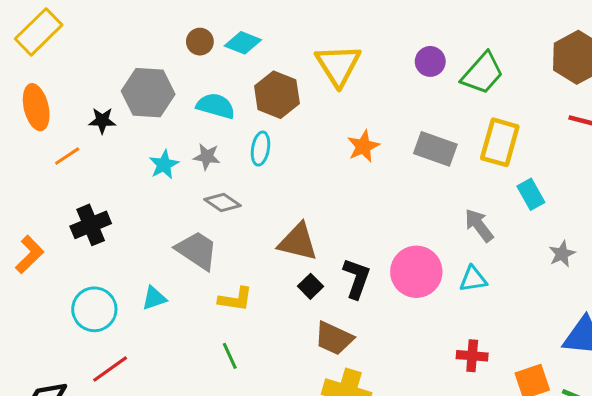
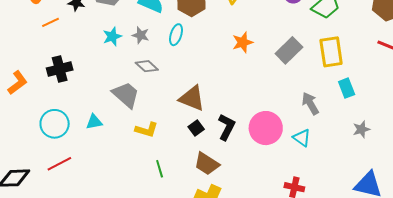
yellow rectangle: (500, 142) -> (331, 52), turned -32
gray rectangle: (435, 149) -> (289, 50), turned -72
cyan triangle: (473, 279) -> (302, 138), turned 36
green line: (230, 356) -> (160, 169), moved

